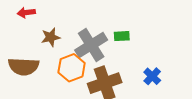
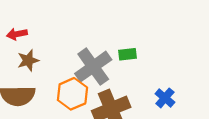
brown star: (51, 37) -> (28, 60), moved

